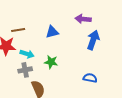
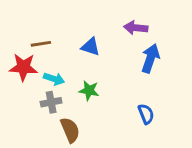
blue triangle: (52, 32) -> (91, 47), turned 32
blue semicircle: (90, 78) -> (146, 114), turned 56

